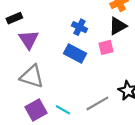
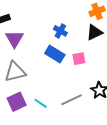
pink square: (106, 47) -> (79, 59), moved
gray triangle: (32, 76) -> (15, 72), turned -35

